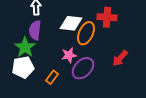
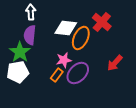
red cross: (107, 17) -> (102, 22), turned 36
orange rectangle: (52, 77) -> (57, 75), moved

